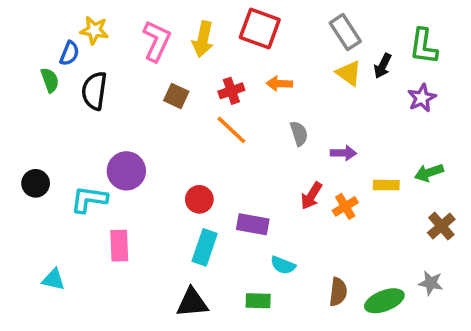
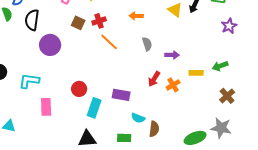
red cross: (231, 91) -> (99, 21), moved
purple star: (422, 98) -> (229, 26), moved
purple circle: (126, 171) -> (50, 45), moved
red circle: (199, 199) -> (79, 89), moved
gray star: (431, 283) -> (221, 128), size x1.5
brown semicircle: (338, 292) -> (154, 129), moved

